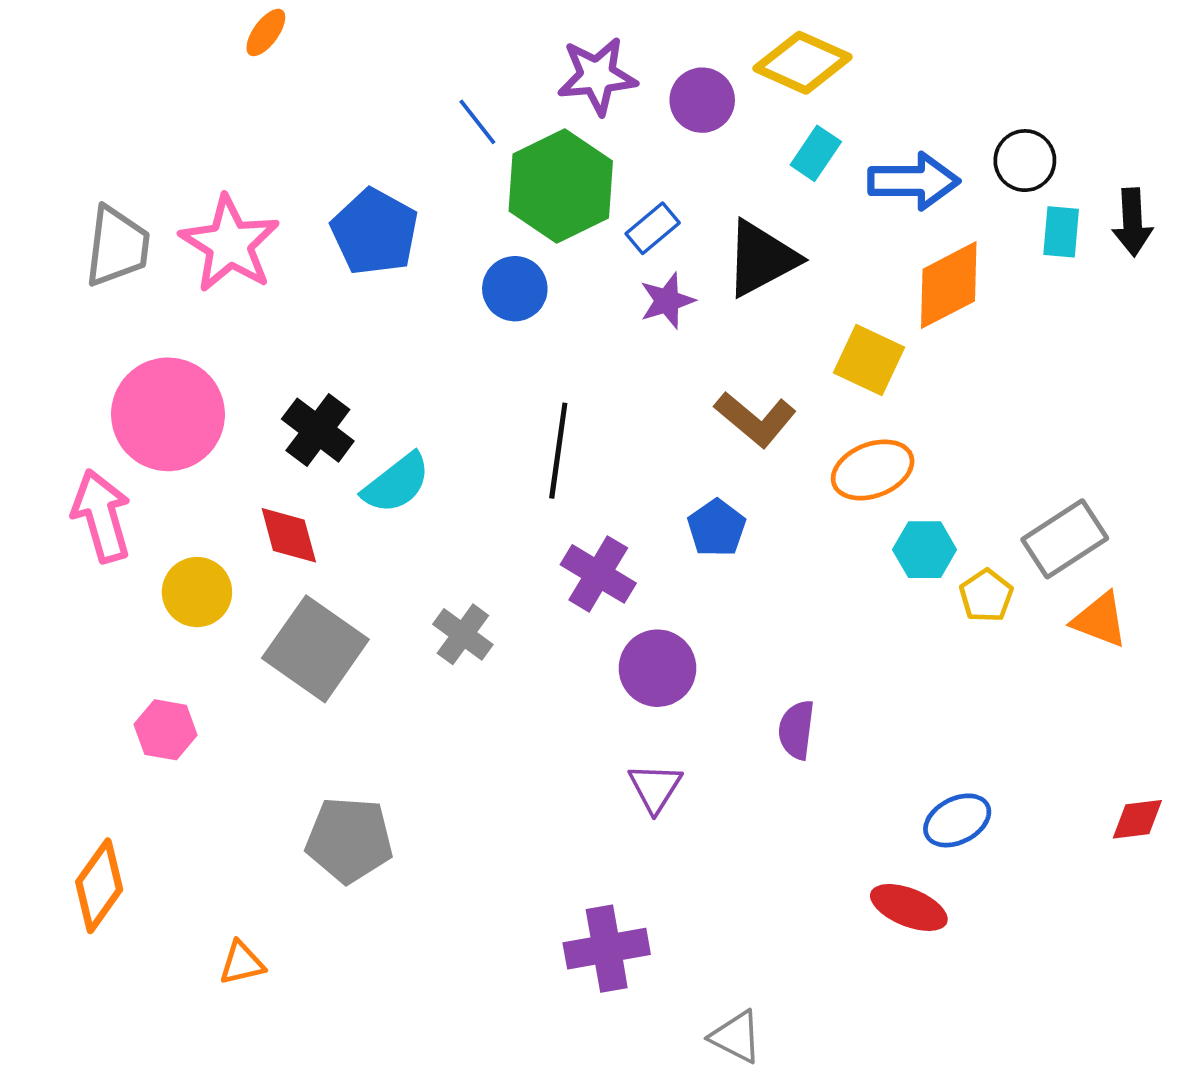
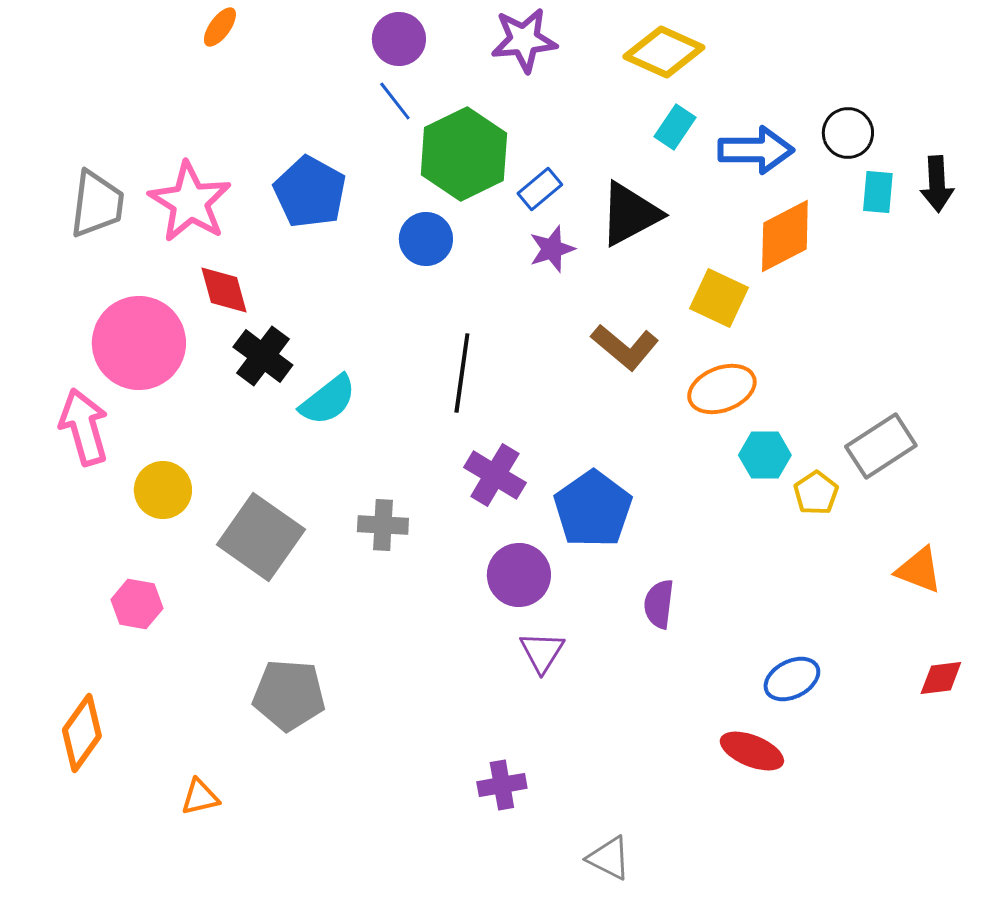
purple star: (597, 76) -> (524, 40), moved
purple circle: (702, 100) -> (399, 39), moved
blue pentagon: (717, 528) -> (593, 509), moved, size x1.6
red diamond: (289, 535) -> (224, 290), moved
orange triangle: (1100, 620) -> (919, 570), moved
gray cross: (463, 634) -> (383, 525), turned -33
purple circle: (657, 668) -> (519, 575), moved
purple cross: (607, 949) -> (502, 785), size x0.7

